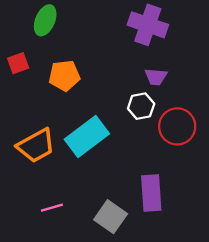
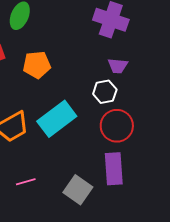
red circle: (177, 126) -> (117, 126), moved

